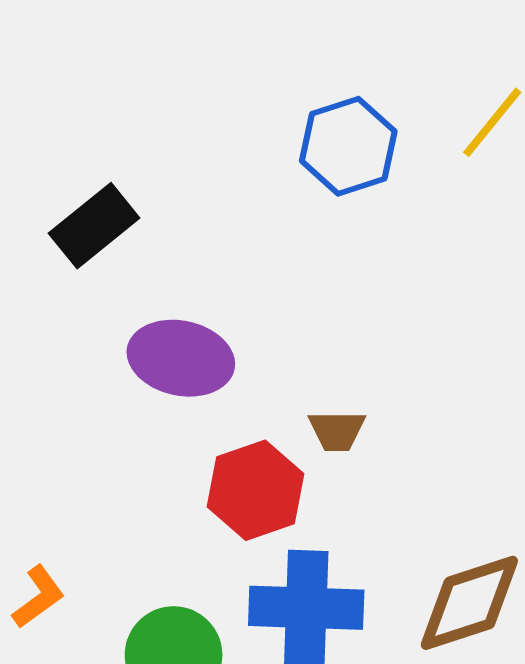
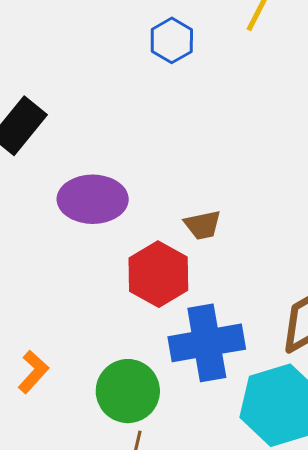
blue hexagon: (348, 146) -> (172, 40), size x0.7

